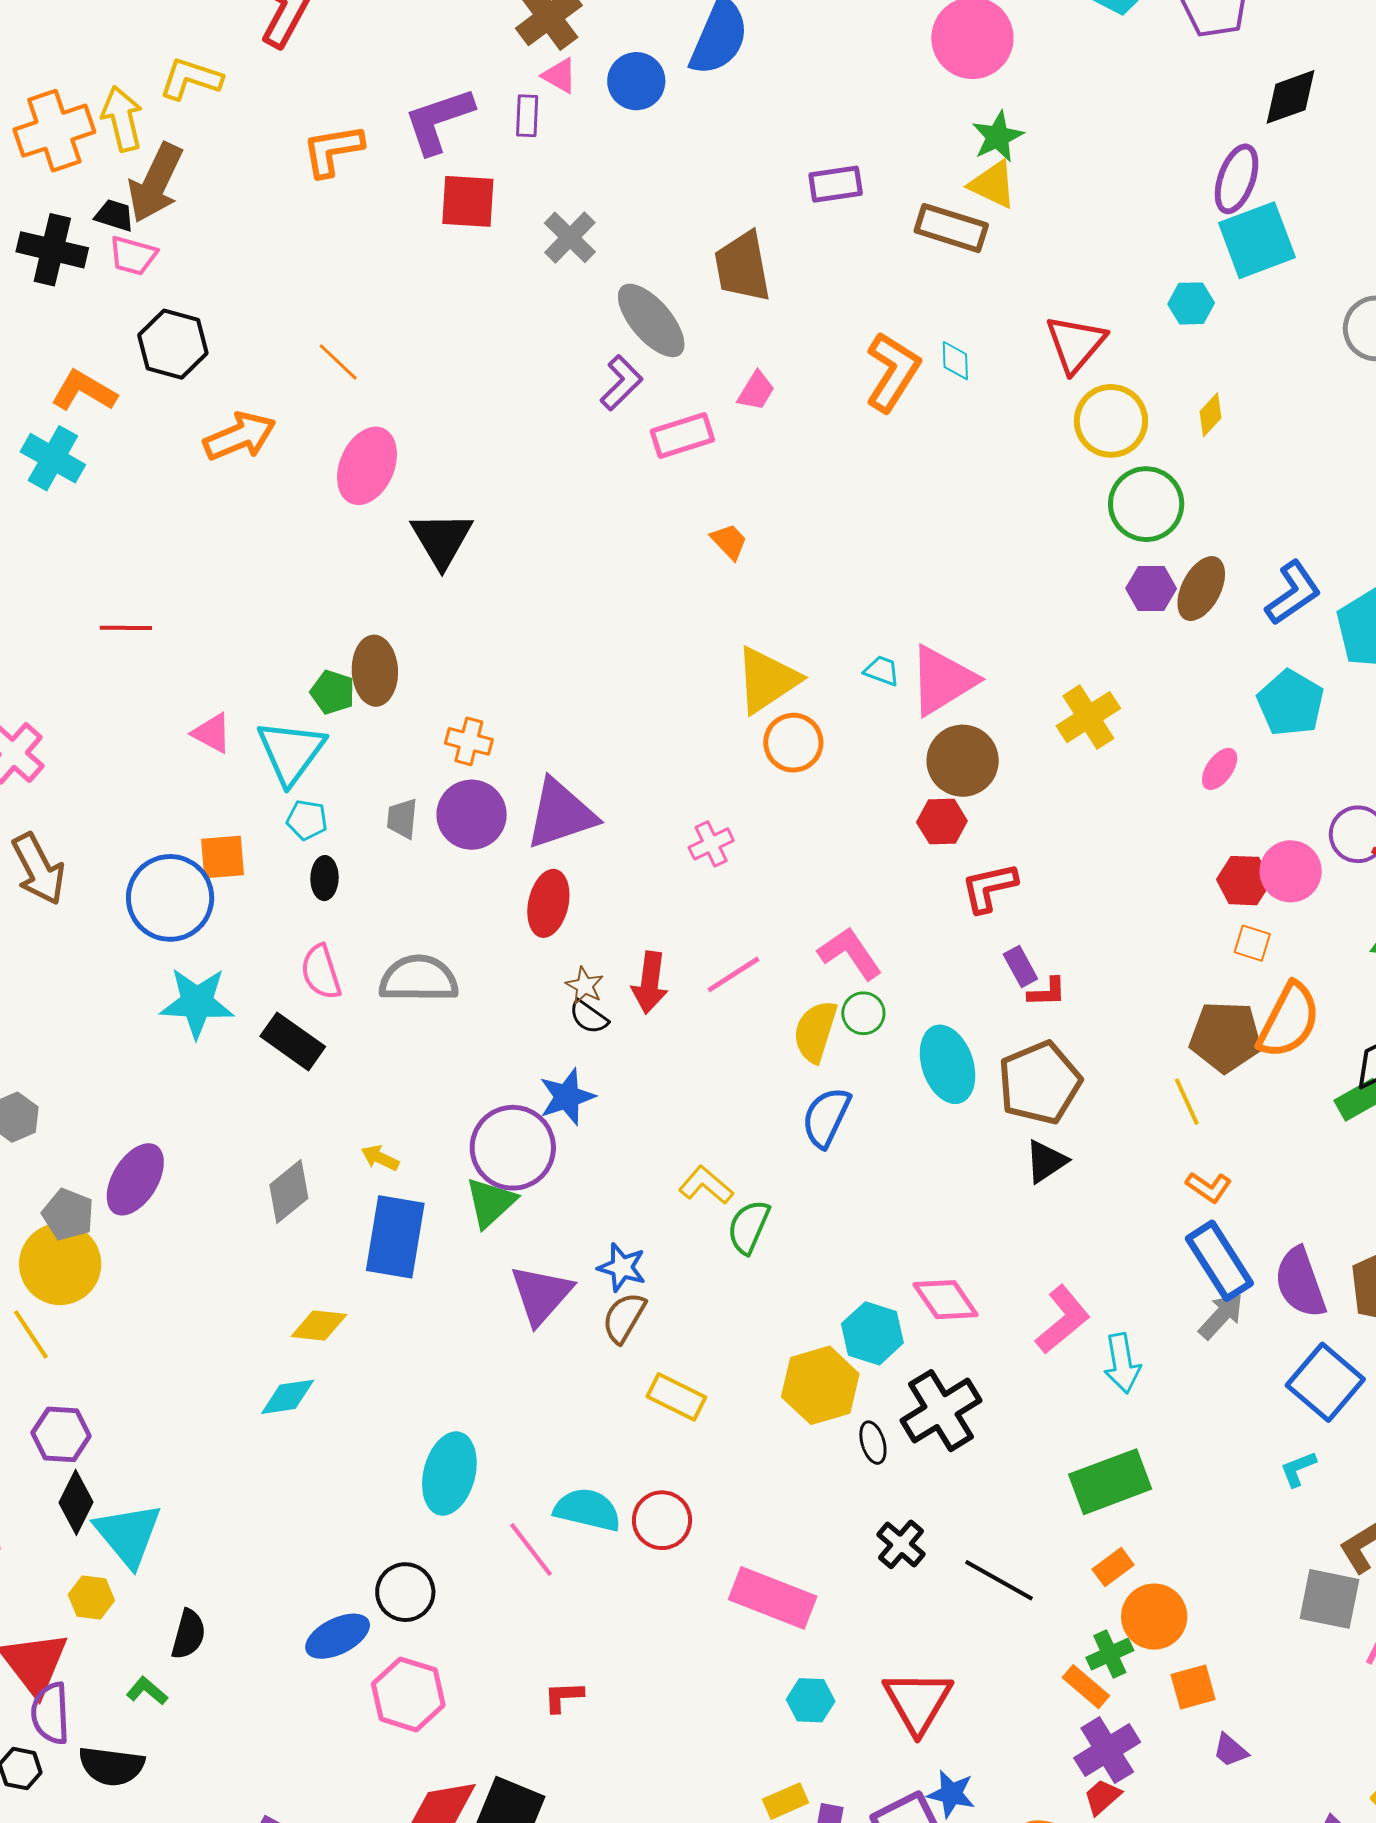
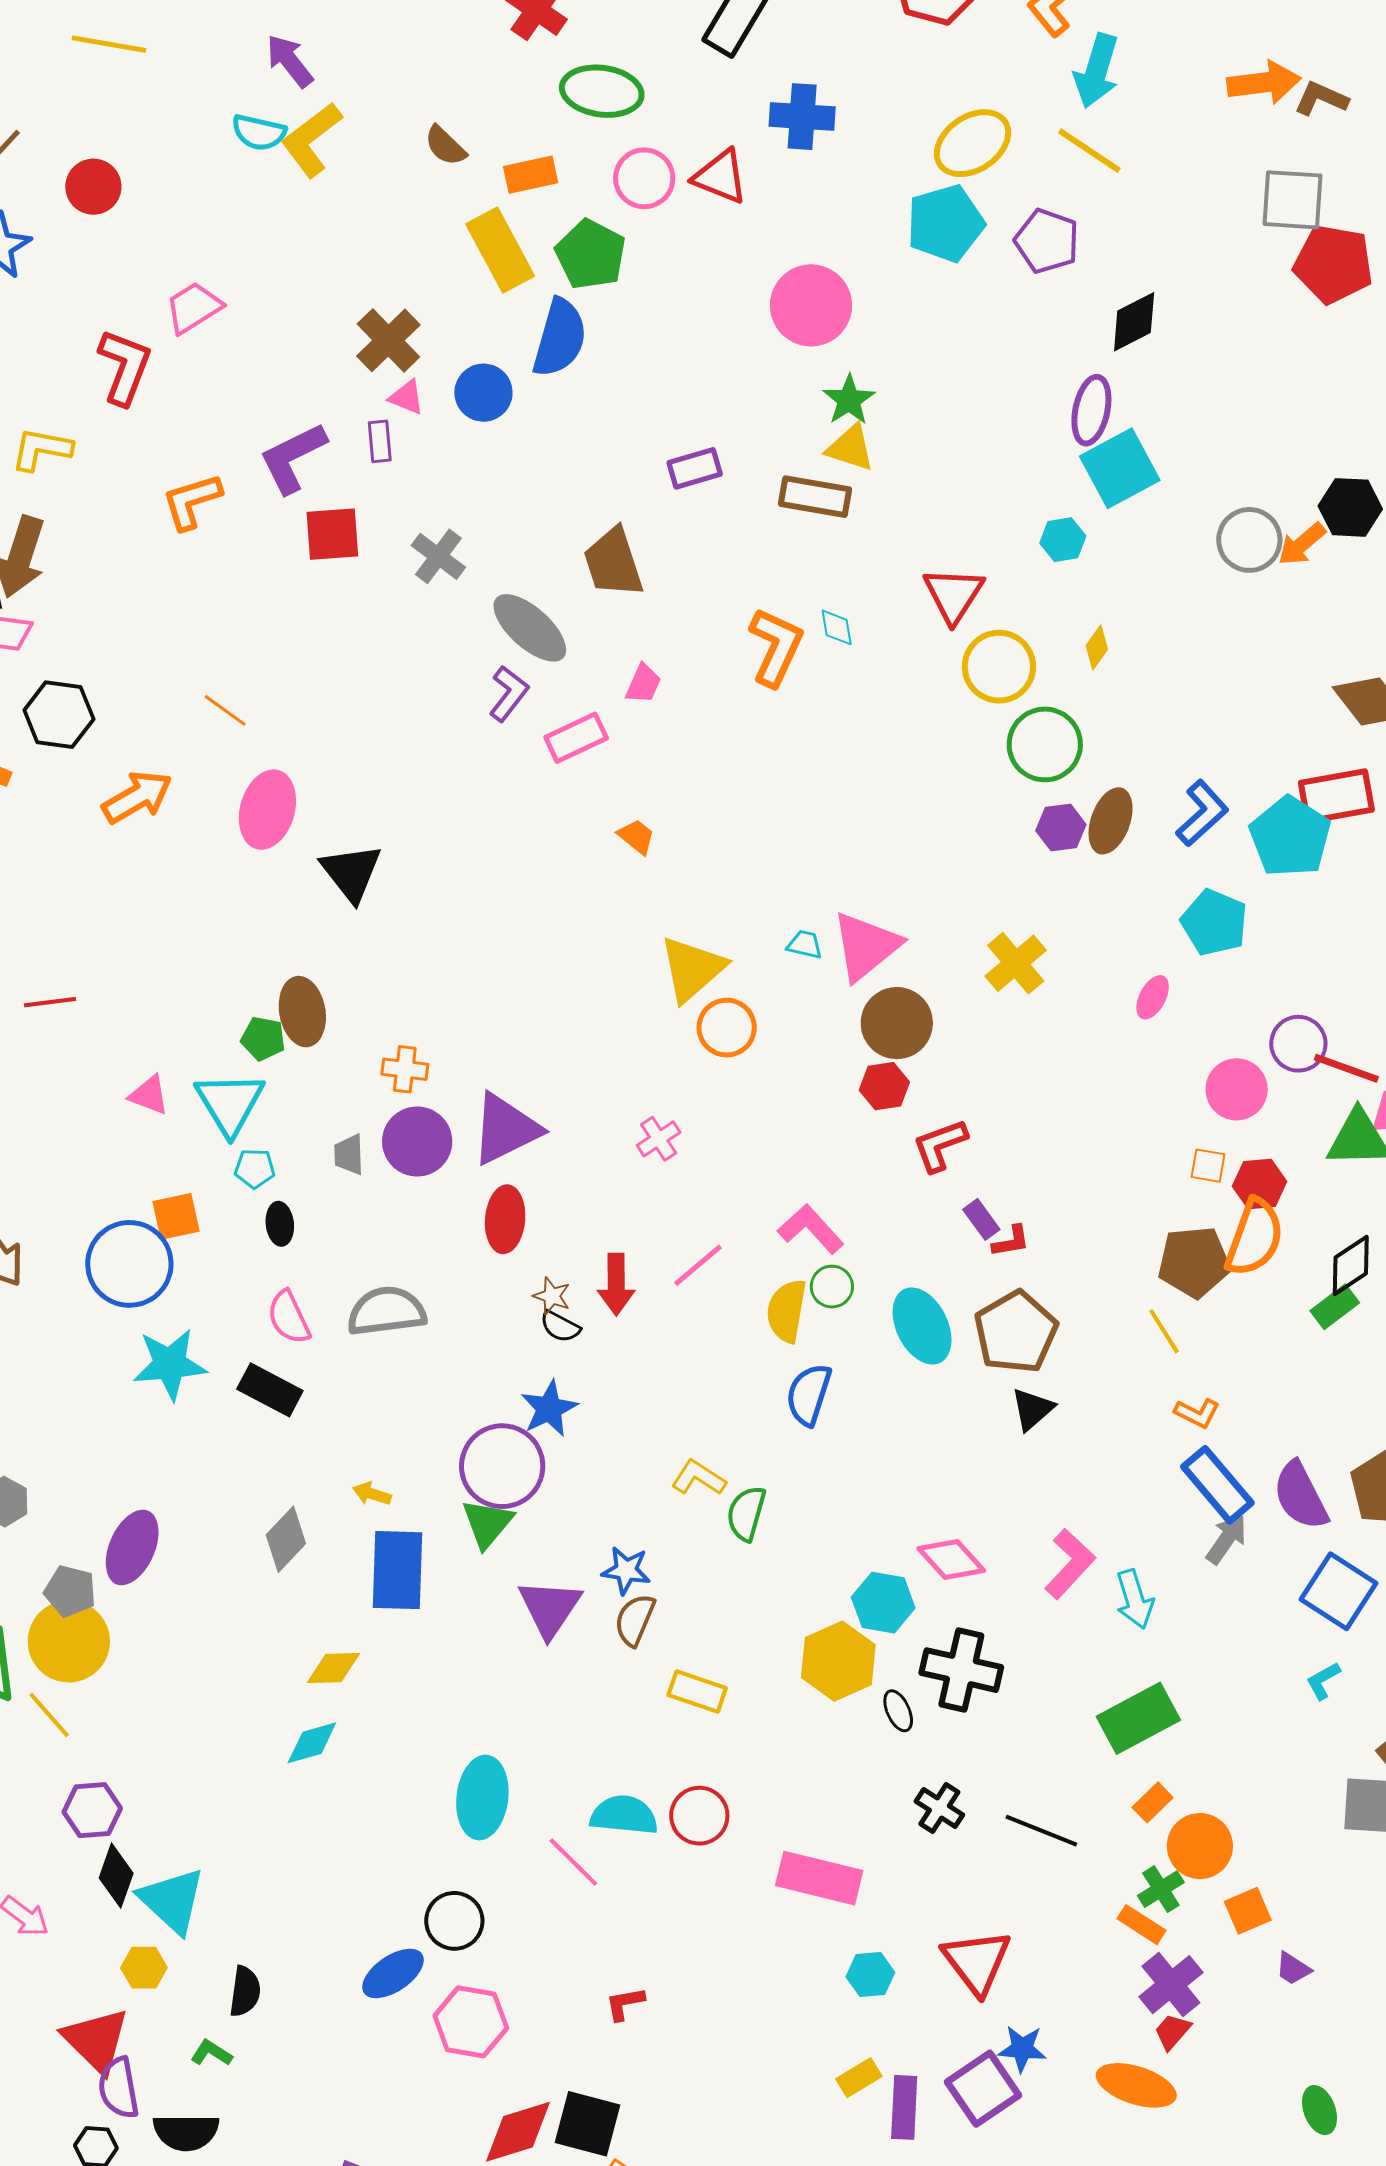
red hexagon: (1244, 881) -> (1260, 1184), moved
black cross: (941, 1411) -> (961, 1670), turned -38

